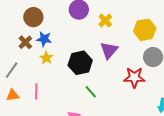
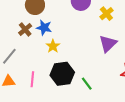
yellow star: (46, 58) -> (53, 46), moved
black hexagon: (80, 63) -> (62, 74), moved

